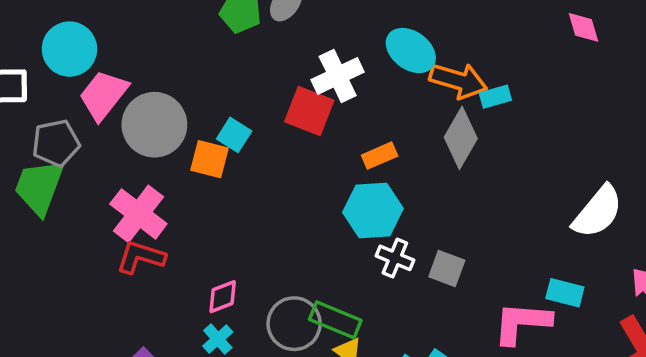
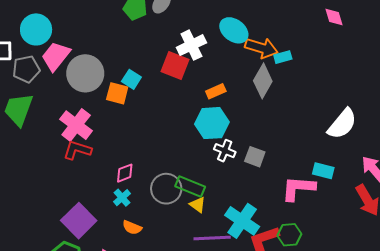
gray pentagon: (56, 143) -> (26, 69), moved

